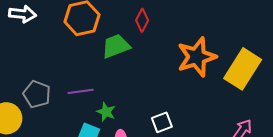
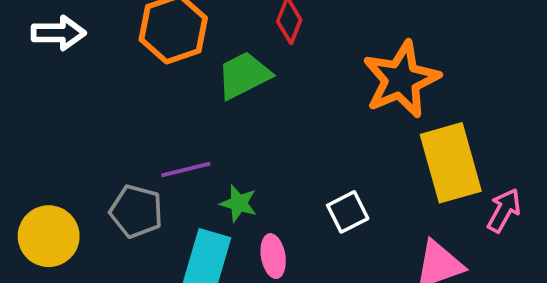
yellow rectangle: (243, 69) -> (451, 163), moved, turned -42
gray pentagon: (37, 94) -> (136, 211), moved

